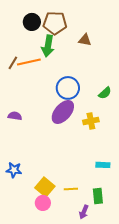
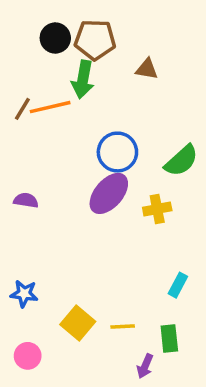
green semicircle: (105, 93) -> (181, 161), size x1.5
cyan rectangle: (103, 165) -> (178, 285), turned -64
pink circle: (43, 203) -> (28, 356), moved

